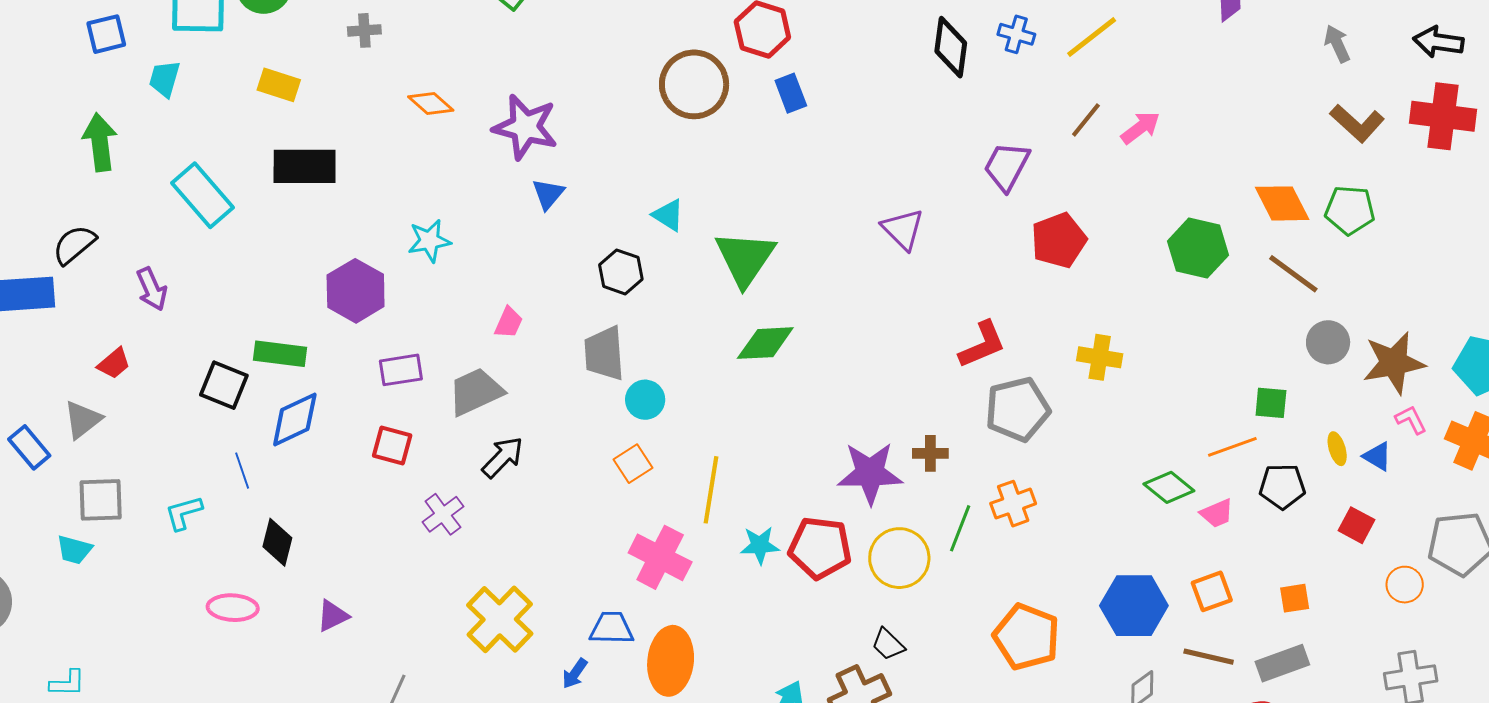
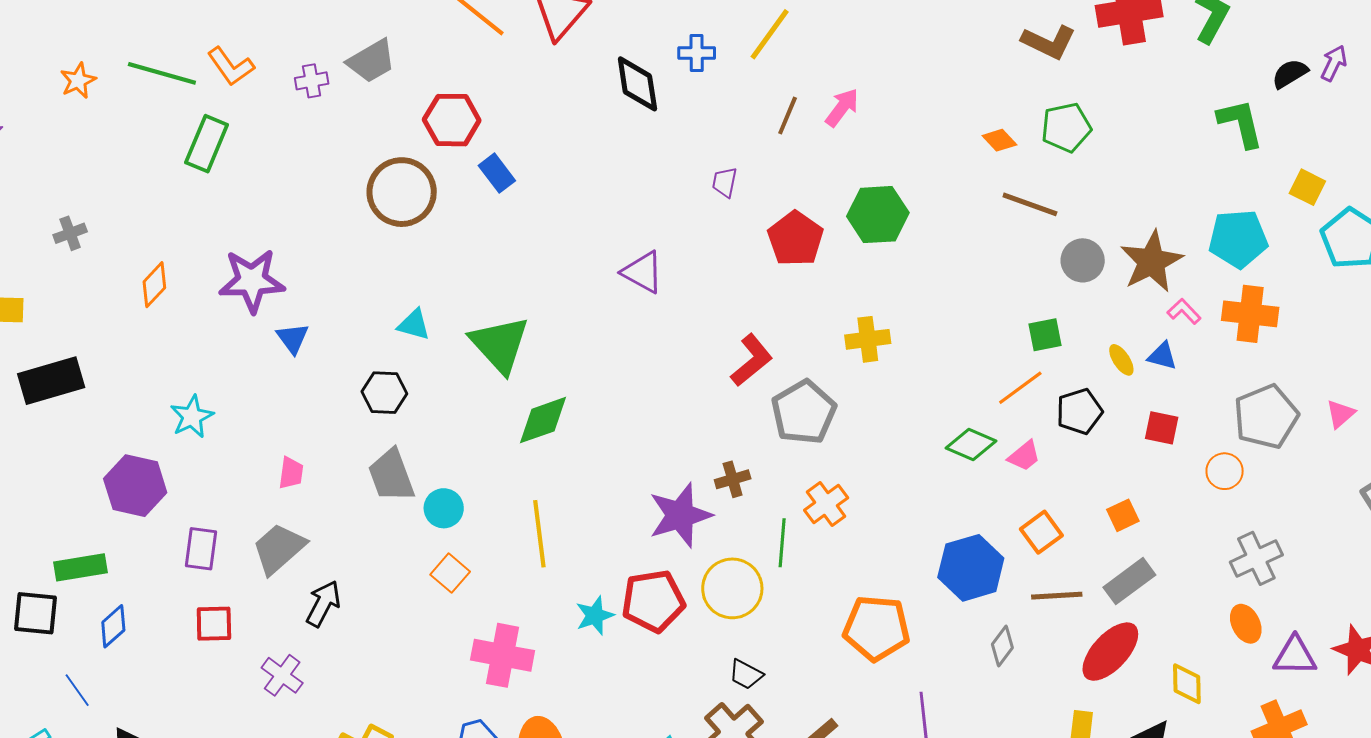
orange diamond: (431, 103) -> (154, 285), turned -72
purple trapezoid: (1007, 166) -> (725, 182), size x0.6
orange diamond: (1282, 203) -> (999, 140), size x0.6
green hexagon: (1198, 248) -> (878, 215), moved
purple rectangle: (401, 370) -> (201, 549), turned -57
blue diamond: (295, 419) -> (113, 626), size x0.7
yellow line: (711, 490) -> (539, 534), moved

